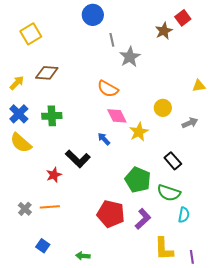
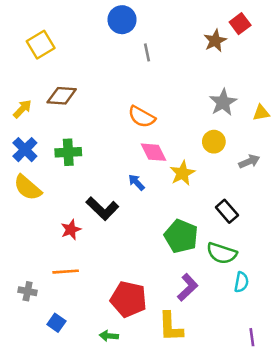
gray star: (130, 57) -> (223, 102), moved
gray cross: (25, 209) -> (28, 291), moved, turned -32
red pentagon: (111, 214) -> (129, 299), moved
yellow L-shape: (164, 249) -> (171, 327), moved

